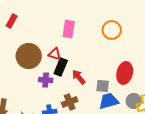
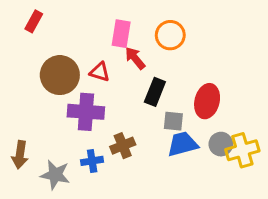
orange circle: (112, 30) -> (170, 35), moved
black rectangle: (61, 67) -> (155, 92), moved
red arrow: (79, 77) -> (135, 58), moved
purple cross: (46, 80) -> (86, 112), size x1.6

